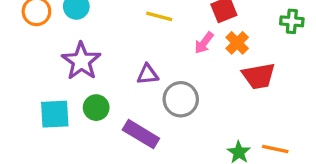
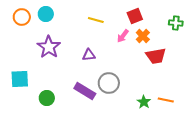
gray circle: (181, 99) -> (109, 83), moved
green circle: (96, 108) -> (47, 98), moved
cyan square: (55, 114) -> (20, 79), moved

